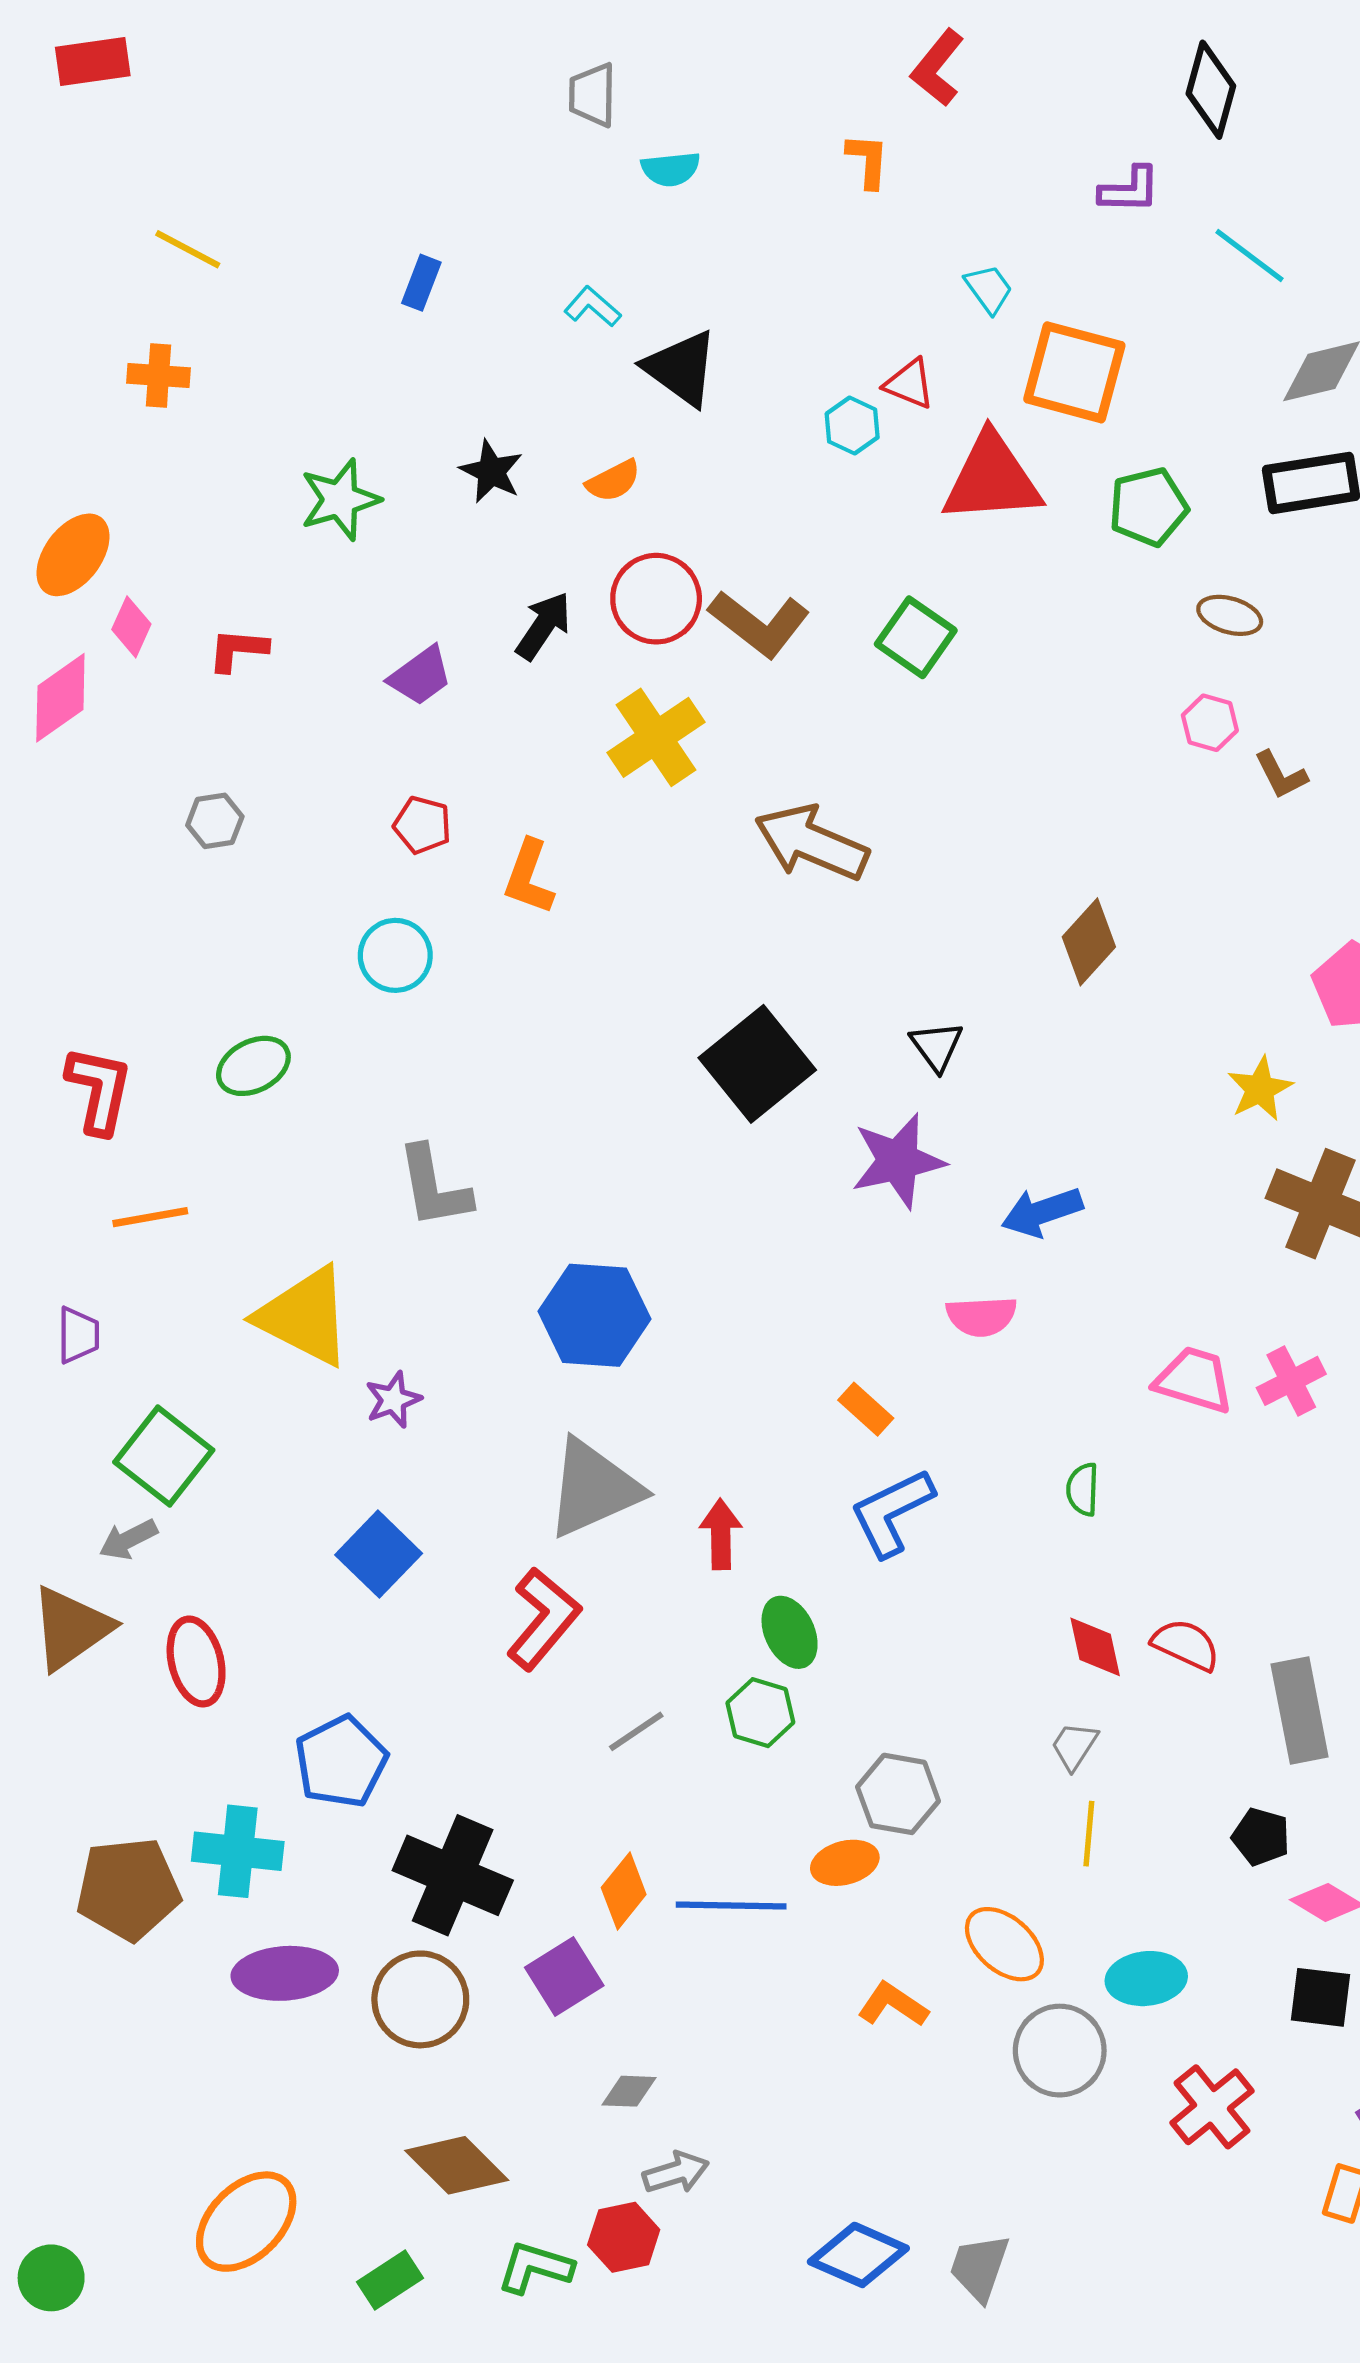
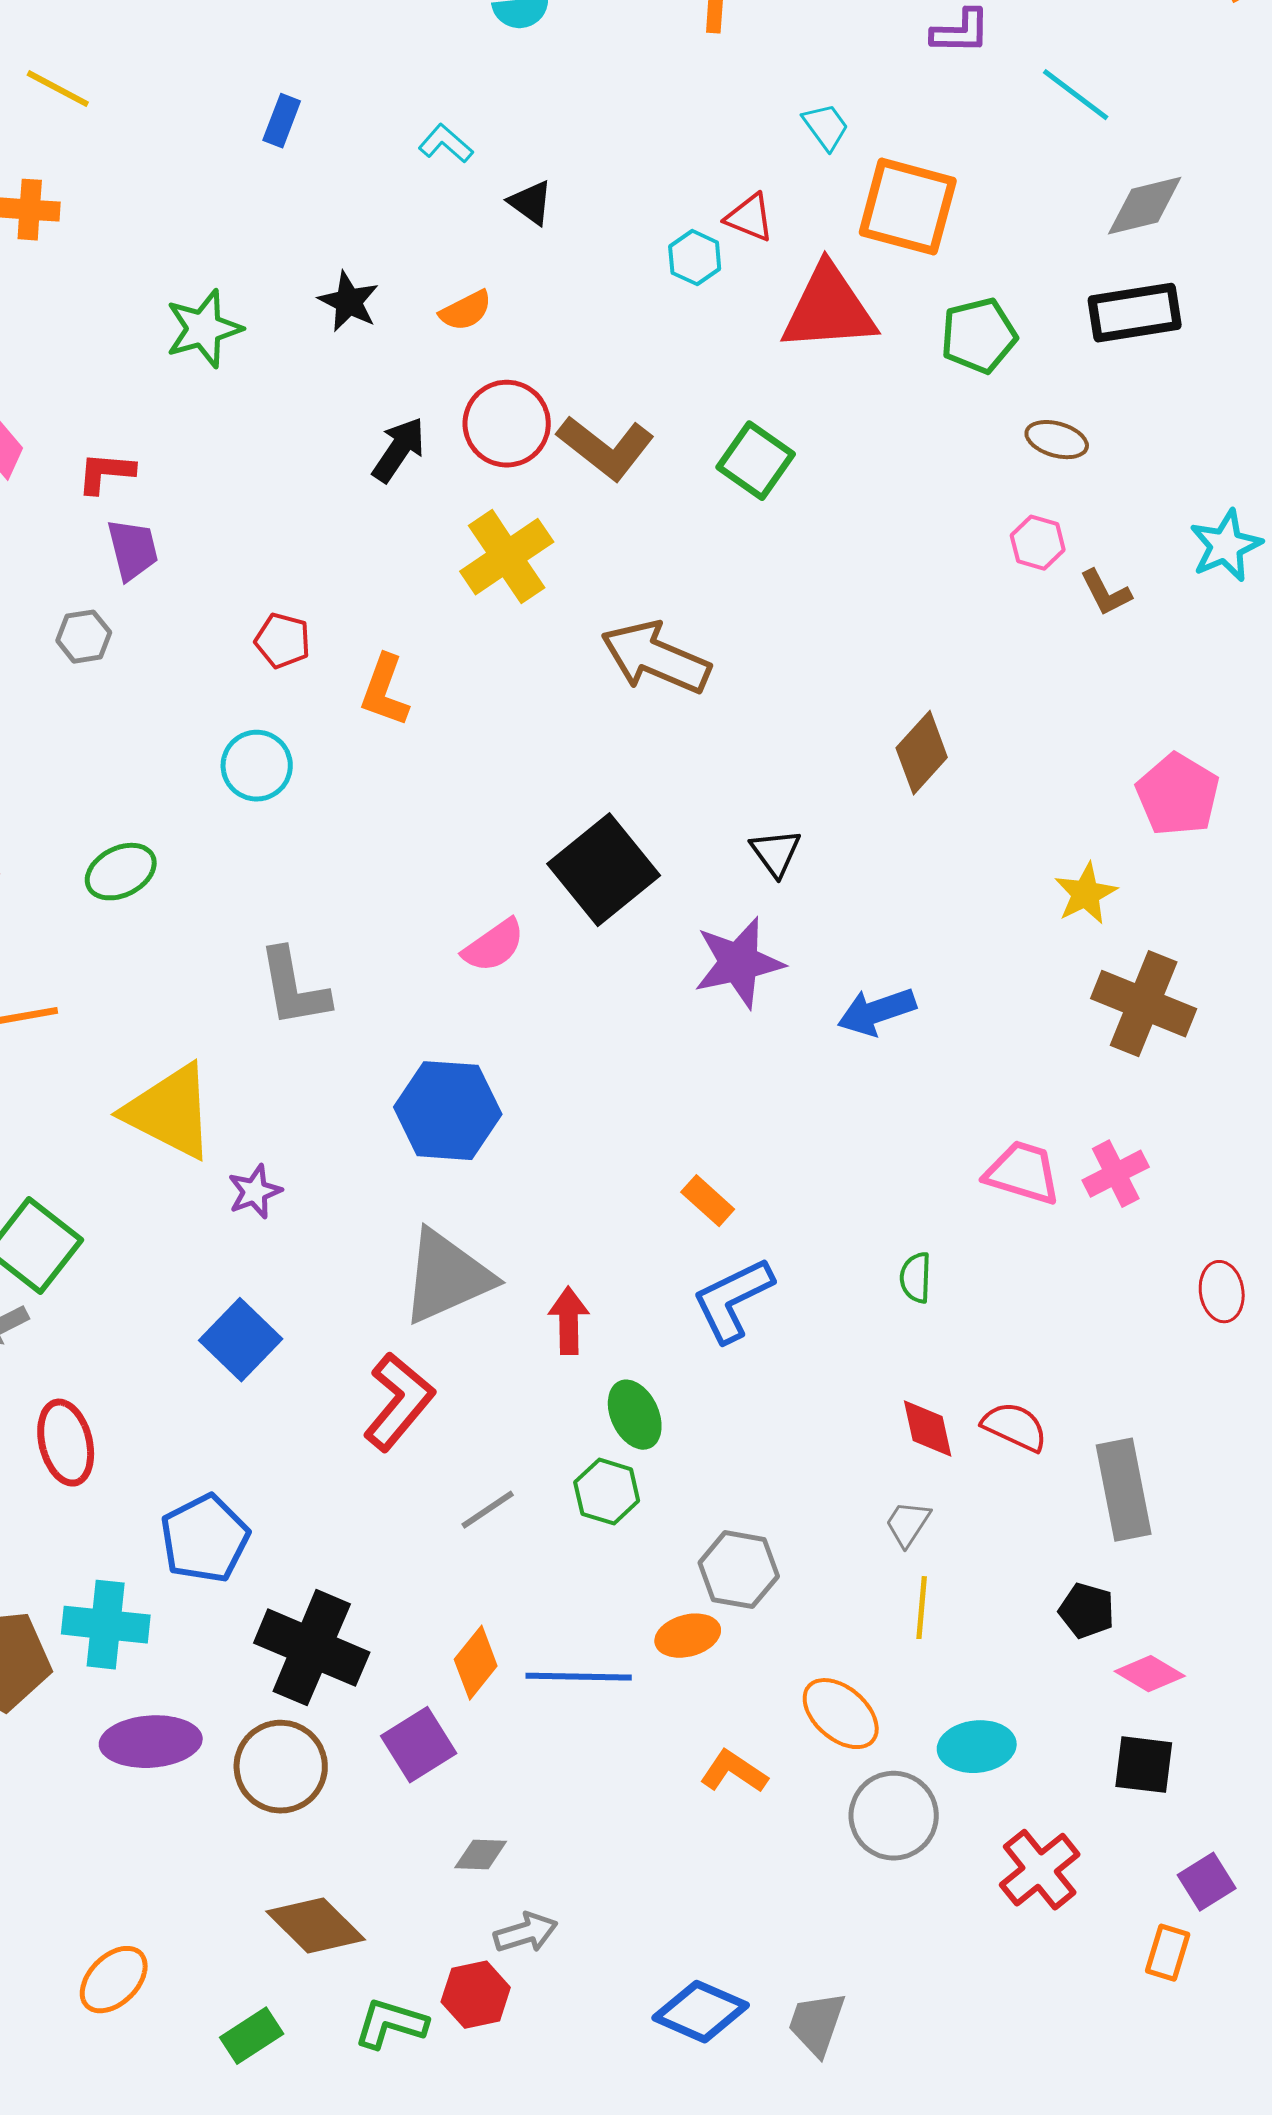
black triangle: (681, 368) -> (531, 203), size x0.6
purple trapezoid: (420, 676) -> (133, 550), moved, turned -68
pink semicircle: (981, 1316) -> (494, 946), moved, turned -32
orange ellipse: (246, 2222) -> (114, 1980), size x0.7

